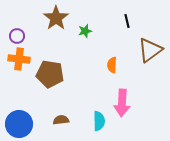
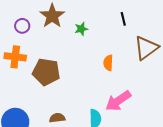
purple circle: (17, 36) -> (22, 26), moved
pink arrow: (122, 103) -> (118, 101), turned 52

